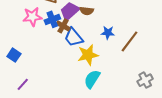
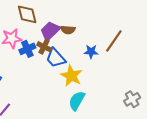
blue cross: (52, 19) -> (27, 49), moved
brown line: (130, 41) -> (114, 41), moved
yellow star: (88, 55) -> (71, 76), turned -30

